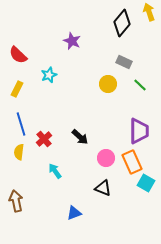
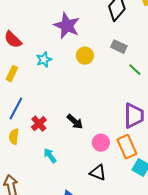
purple star: (72, 41) -> (67, 26), size x1.5
yellow circle: (108, 84) -> (85, 56), moved
blue line: (21, 124) -> (16, 109), turned 45

